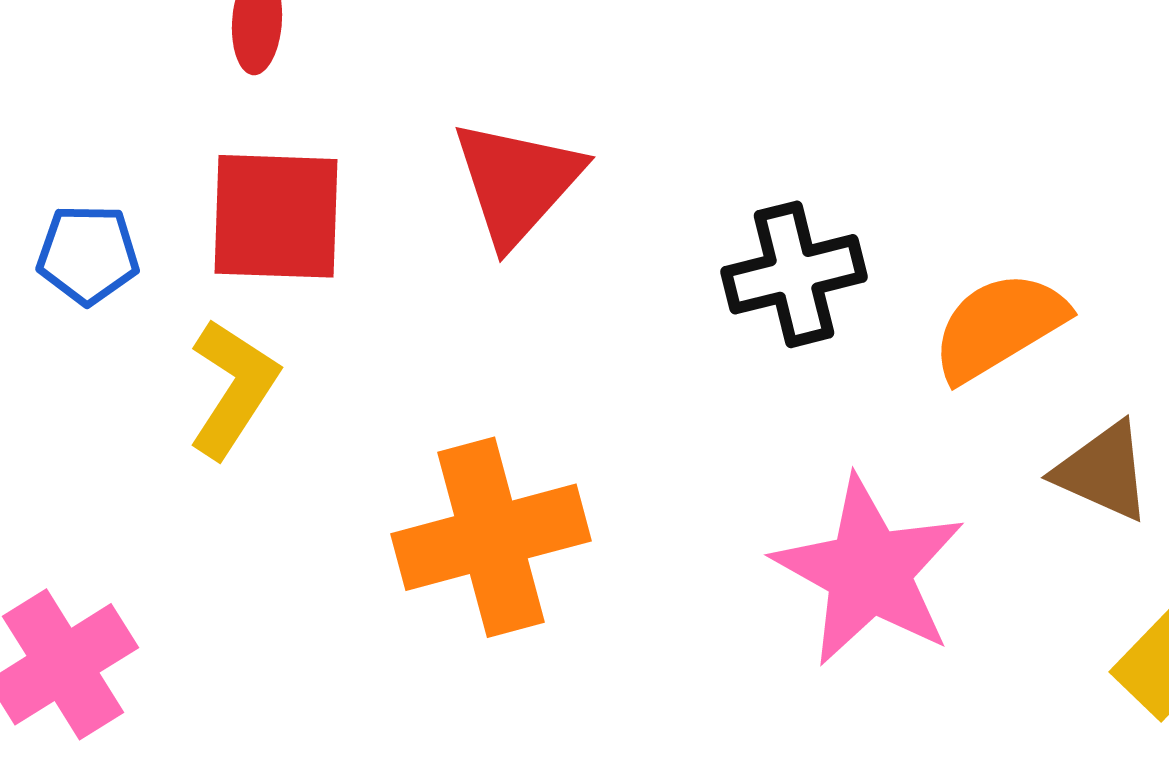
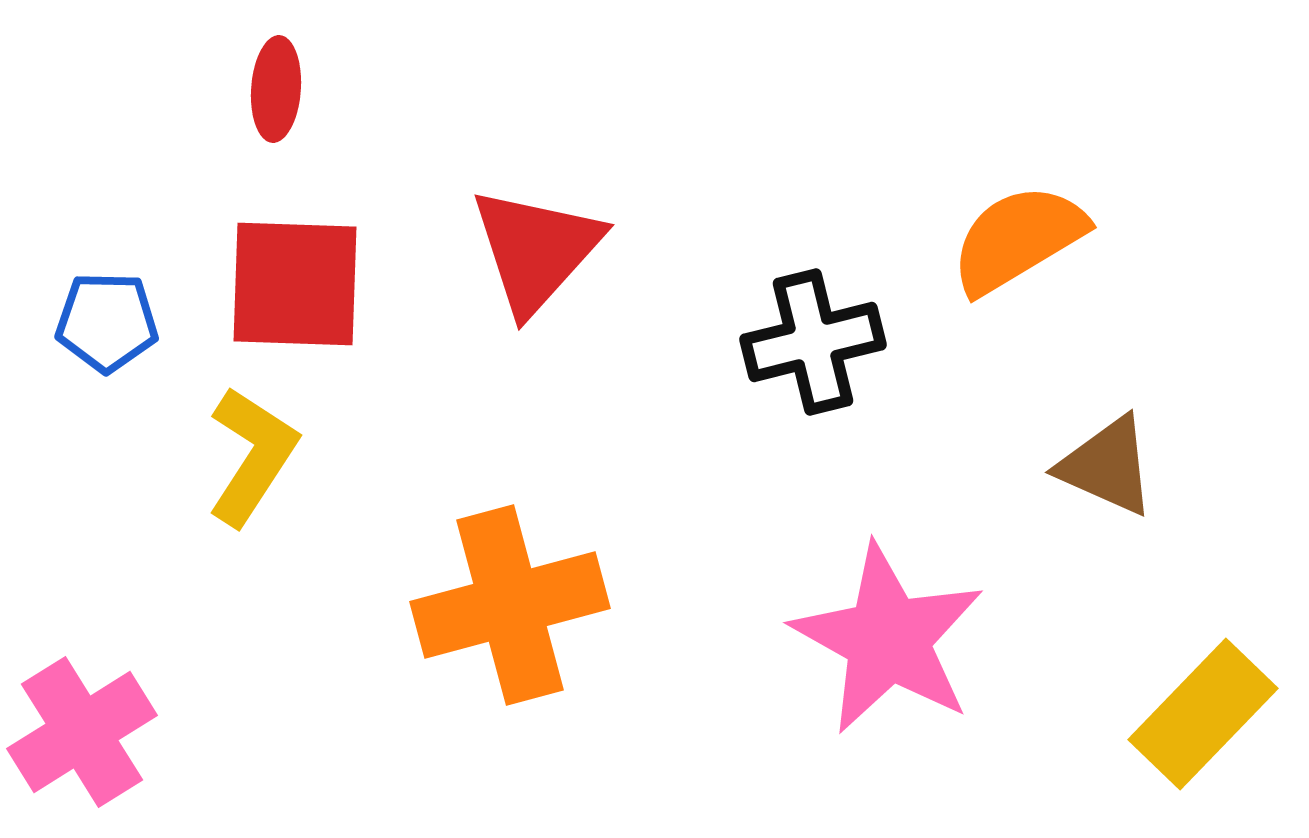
orange semicircle: (999, 326) -> (1018, 239), moved
brown triangle: (1103, 471) -> (1107, 466), moved

